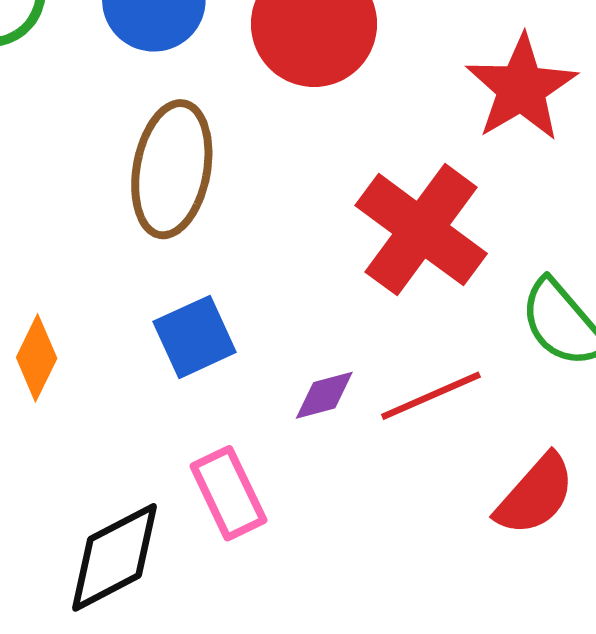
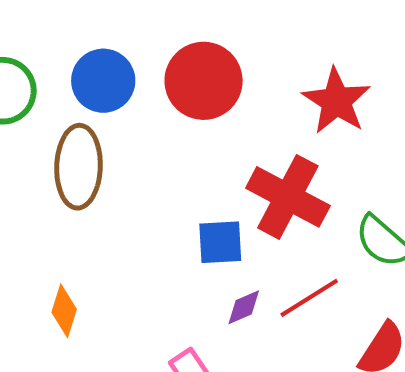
brown ellipse: (172, 169) -> (79, 167), moved
blue square: (195, 337) -> (220, 242), moved, turned 30

